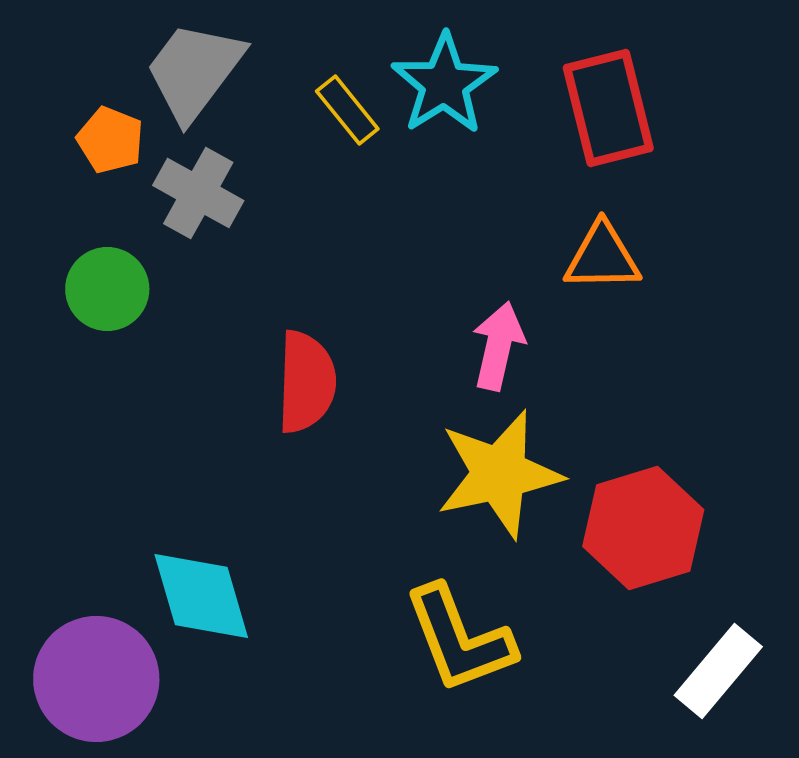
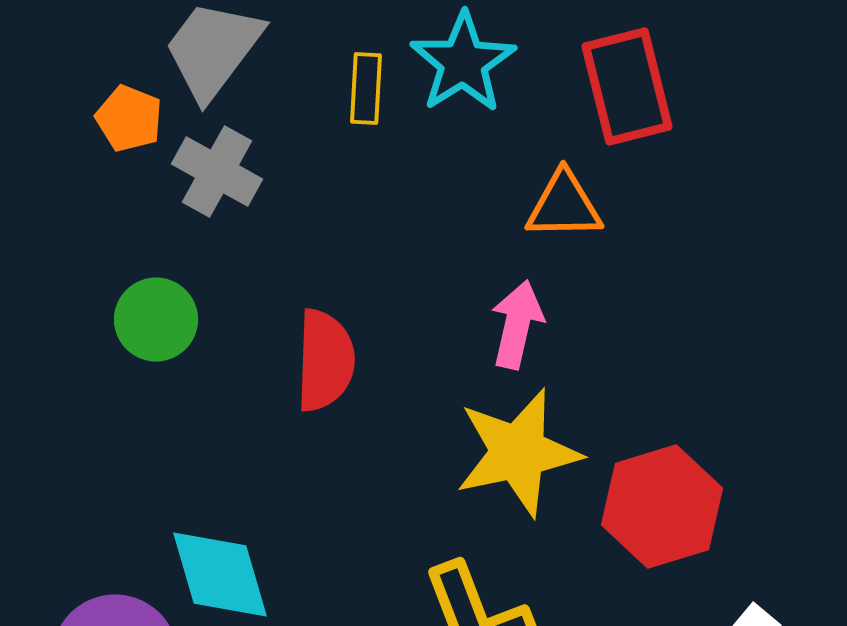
yellow rectangle: (347, 110) -> (366, 88), turned 42
orange triangle: (602, 257) -> (564, 206), moved
green circle: (107, 289) -> (156, 320), moved

